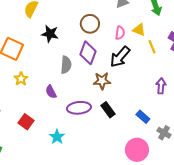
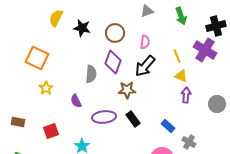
yellow triangle: (139, 30) -> (181, 76), moved
black star: (50, 34) -> (82, 28), moved
red square: (26, 122) -> (51, 131), turned 35

